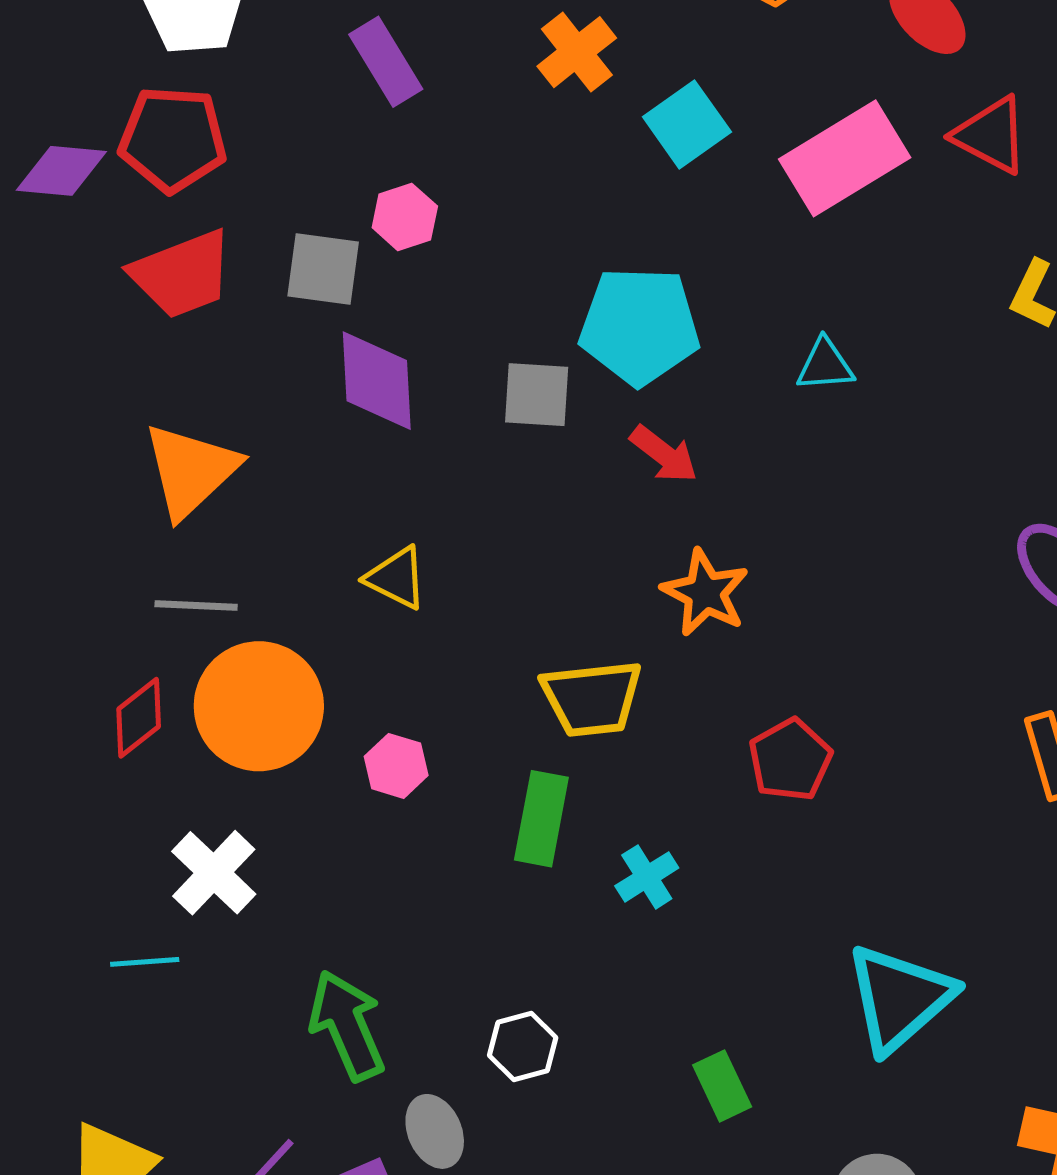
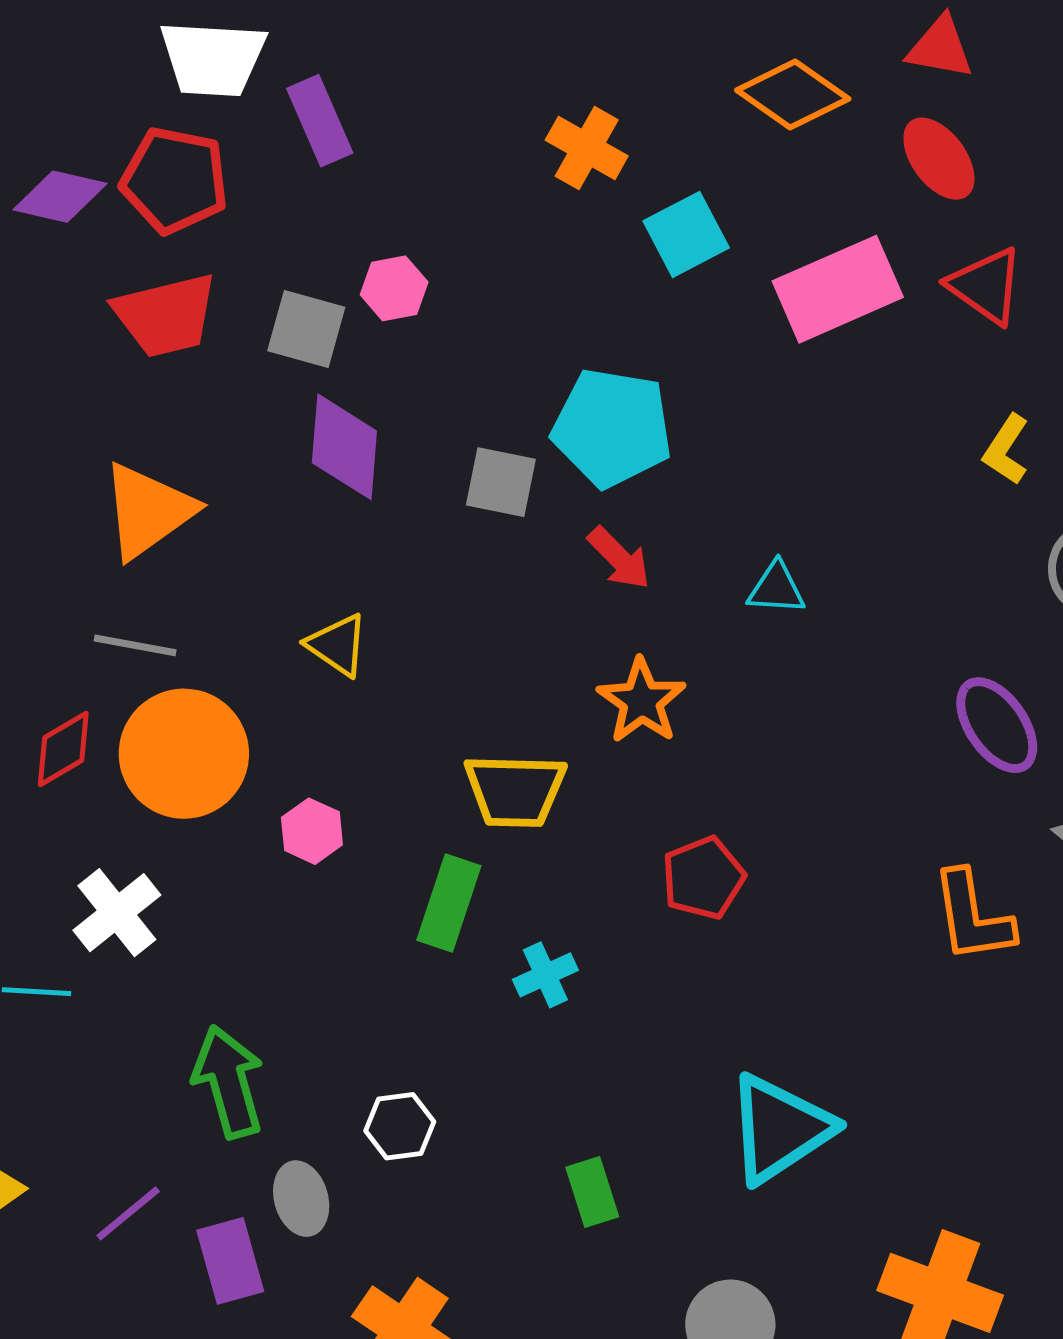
orange cross: (577, 52) -> (587, 148), turned -30
purple rectangle: (386, 62) -> (320, 121), moved
cyan triangle: (825, 365) -> (776, 588), moved

